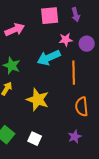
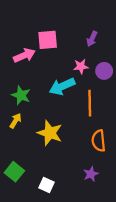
purple arrow: (76, 15) -> (92, 39), turned 40
pink square: (50, 16) -> (48, 40), moved
white square: (35, 139) -> (47, 185), moved

